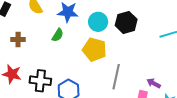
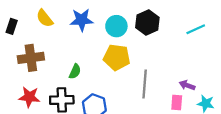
green semicircle: (58, 35) -> (75, 71), moved
brown cross: (18, 39) -> (31, 58), size x1.6

